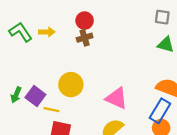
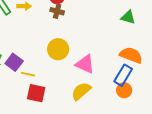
brown cross: (85, 38) -> (57, 11), turned 32
yellow circle: (71, 85) -> (58, 49), moved

